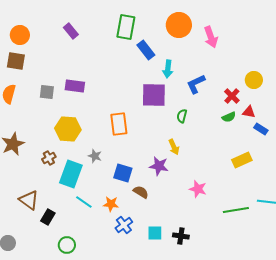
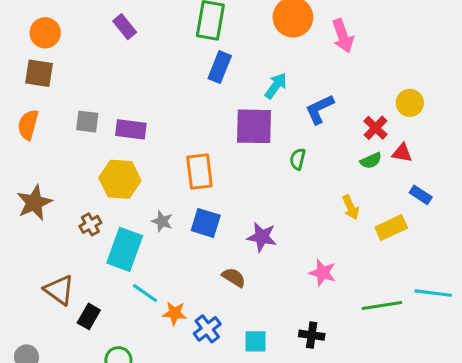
blue rectangle: (146, 50) -> (220, 67), moved, turned 60
cyan arrow: (168, 69) -> (276, 86), turned -150
purple rectangle: (75, 86) -> (131, 129), moved
blue rectangle: (261, 129) -> (421, 195), moved
yellow arrow: (174, 147) -> (351, 207), moved
blue square: (123, 173) -> (206, 223), moved
orange star: (111, 204) -> (175, 313), moved
black cross: (181, 236) -> (312, 335), moved

